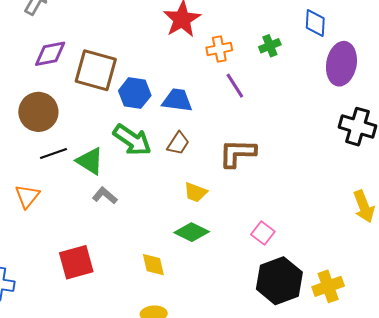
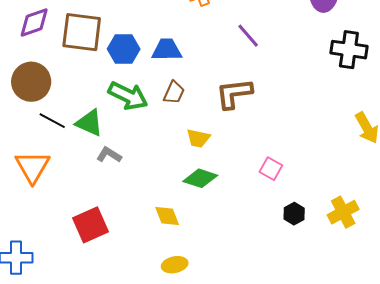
purple line: (235, 86) -> (248, 36), moved
black line: (54, 154) -> (52, 121), turned 56
orange triangle: (27, 196) -> (32, 167), size x1.4
black hexagon: (279, 281) -> (294, 214), size x0.5

